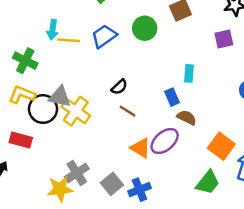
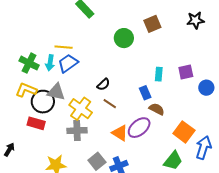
cyan arrow: (53, 30) -> (50, 63), moved
blue trapezoid: (104, 36) -> (68, 63), moved
purple square: (224, 39) -> (186, 72), moved
yellow cross: (76, 111) -> (81, 109), moved
red rectangle: (21, 140) -> (36, 123), moved
gray cross: (77, 173) -> (77, 131), moved, turned 30

